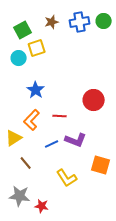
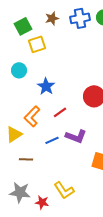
cyan circle: (19, 58) -> (19, 70), moved
blue star: (36, 90) -> (46, 86), moved
red line: (60, 116) -> (60, 112), turned -40
brown line: (26, 163) -> (26, 159), turned -48
yellow L-shape: (67, 178) -> (64, 190), moved

